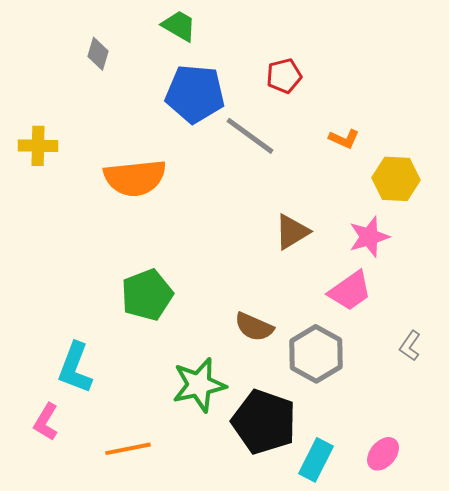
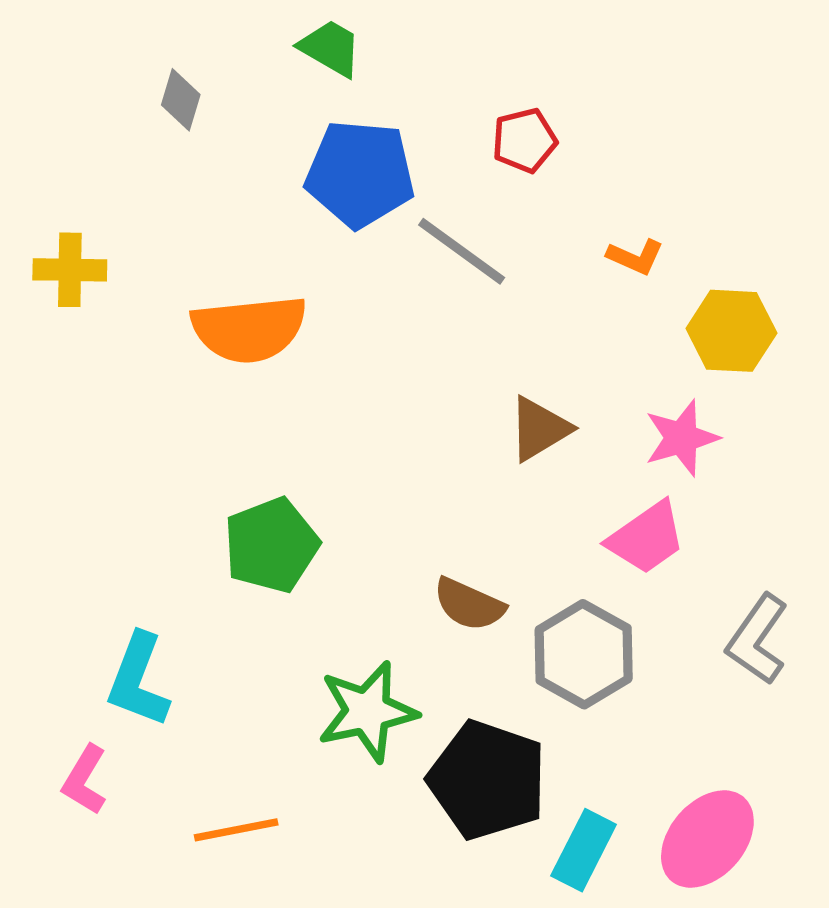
gray L-shape: (410, 346) -> (757, 639), size x1.6
pink ellipse: (383, 454) -> (707, 839), size x1.6

